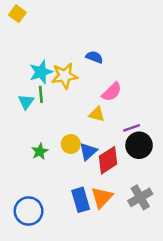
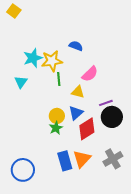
green line: (41, 94) -> (59, 79), moved
green star: (40, 151) -> (56, 128), moved
blue triangle: (88, 151) -> (76, 113), moved

